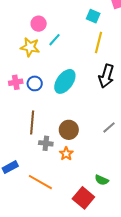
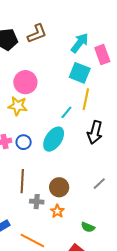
cyan square: (93, 16) -> (80, 73), size x1.5
pink circle: (39, 24) -> (25, 82), size x1.5
cyan line: (55, 40) -> (66, 112), moved
green semicircle: (102, 180) -> (88, 227), moved

